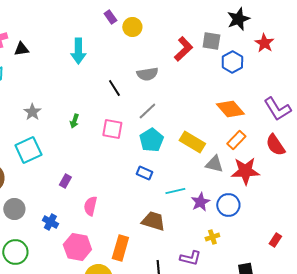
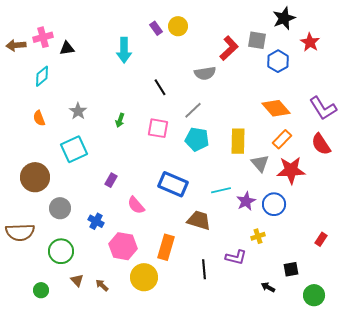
purple rectangle: (110, 17) -> (156, 28), moved
gray semicircle: (147, 74) -> (205, 73), moved
cyan pentagon: (151, 140) -> (197, 139), turned -30
yellow rectangle: (192, 142) -> (238, 141), turned 60
gray triangle: (214, 164) -> (260, 163), turned 36
blue rectangle: (144, 173) -> (173, 184), moved, size x1.8
pink semicircle: (90, 206) -> (136, 205), turned -54

